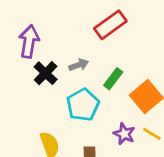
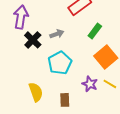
green rectangle: (113, 79) -> (95, 31), moved

